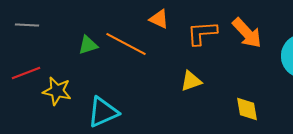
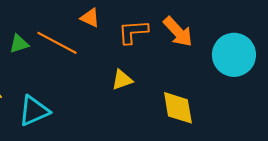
yellow diamond: (247, 109) -> (178, 108), size x1.4

